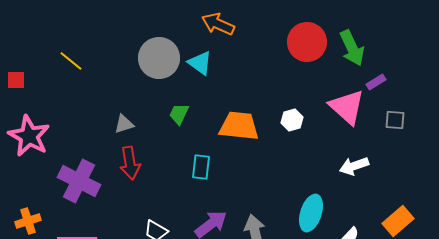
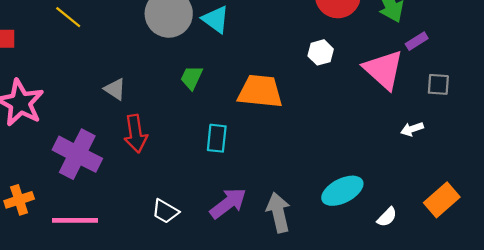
white hexagon: (292, 120) -> (321, 52), moved
gray triangle: (124, 124) -> (115, 89), moved, turned 50
white arrow: (354, 166) -> (412, 129), moved, size x0.7
cyan ellipse: (311, 213) -> (342, 191), turned 45

